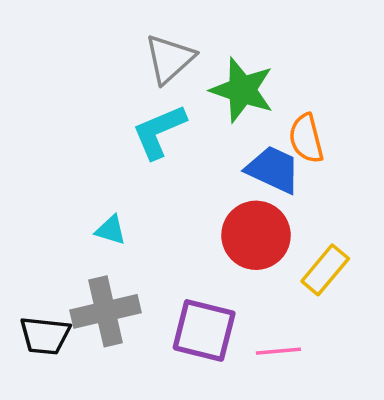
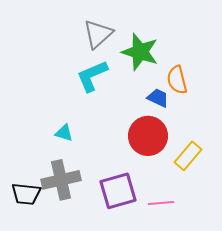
blue trapezoid: (273, 170) -> (158, 98), size x0.7
purple square: (204, 330) -> (118, 191), turned -30

